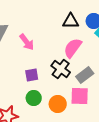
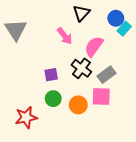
black triangle: (71, 21) -> (81, 13), moved, turned -48
pink arrow: (27, 42) -> (65, 36), moved

